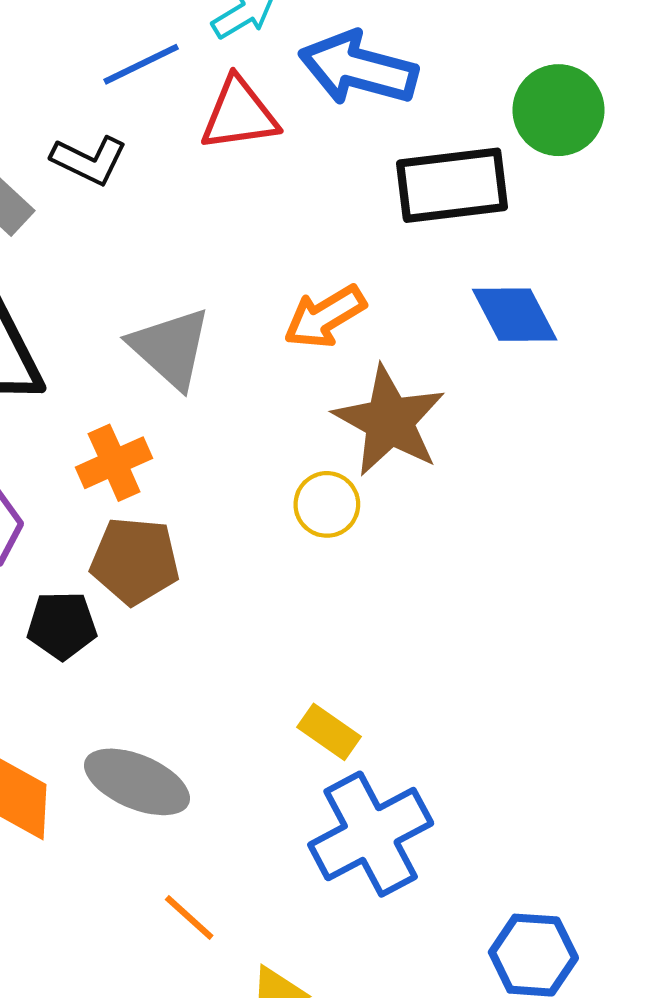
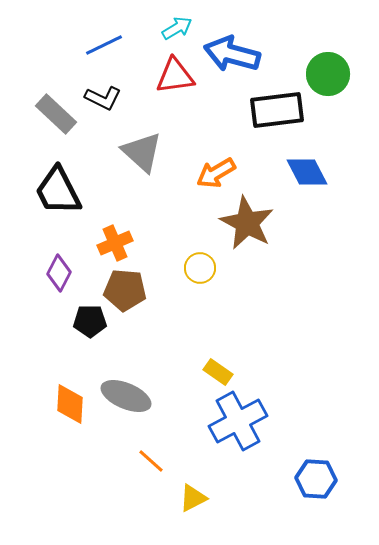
blue line: (141, 64) -> (104, 45), moved
gray triangle: (170, 348) -> (142, 152), moved
yellow circle: (327, 504) -> (200, 268), moved

